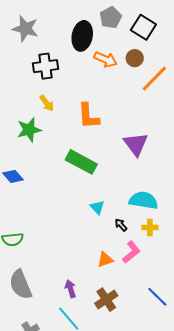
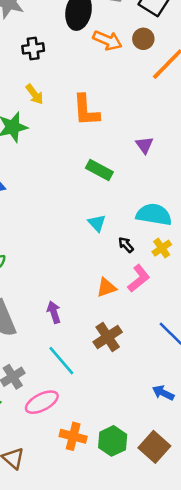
black cross: (46, 66) -> (33, 48), size x0.7
purple triangle: (136, 144) -> (144, 145), size x0.6
green rectangle: (81, 162) -> (99, 170), moved, size x0.7
yellow cross: (150, 228) -> (162, 248), turned -35
purple arrow: (70, 289) -> (54, 312), moved

